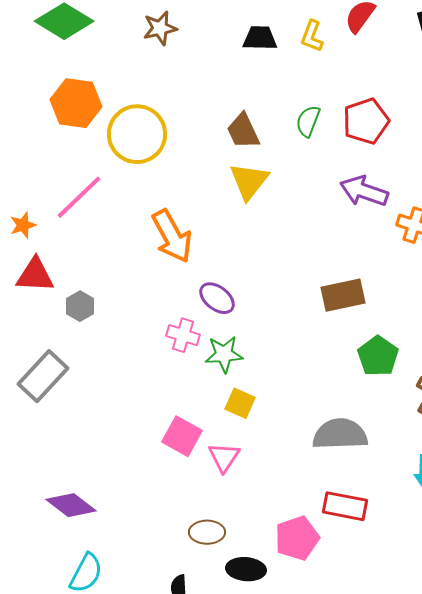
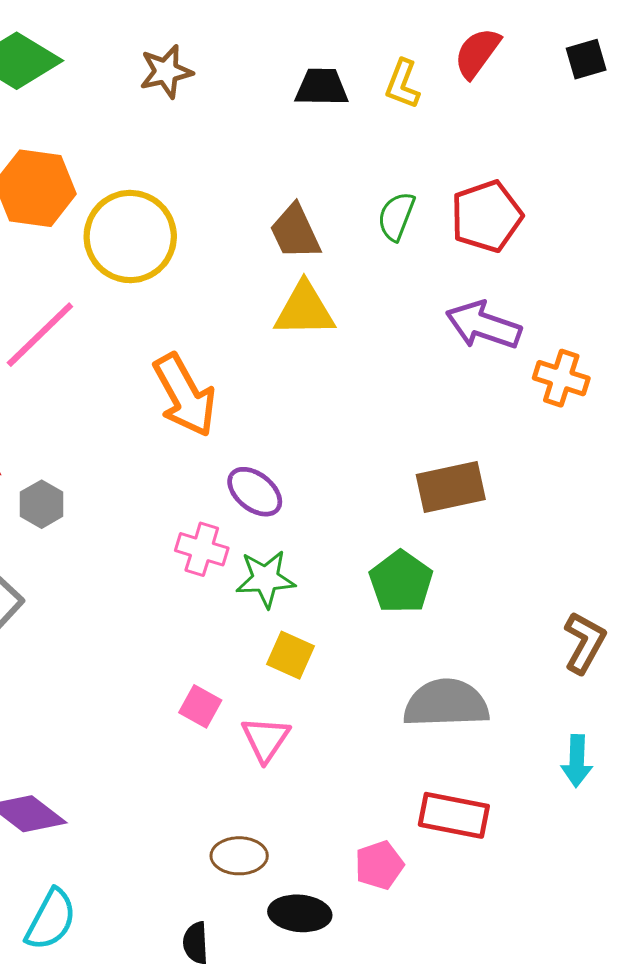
yellow triangle: (249, 181) -> (304, 310), turned 51
green pentagon: (378, 356) -> (401, 582), moved
pink square: (182, 436) -> (200, 706), size x0.7
pink pentagon: (297, 538) -> (379, 865), size x0.7

